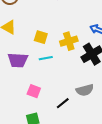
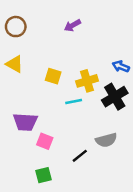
cyan line: (46, 58) -> (74, 101), moved
purple trapezoid: (18, 60) -> (25, 122), moved

